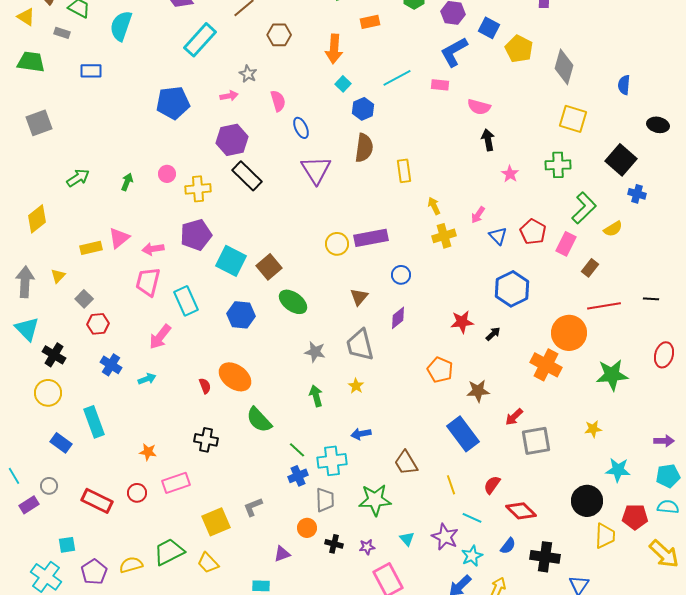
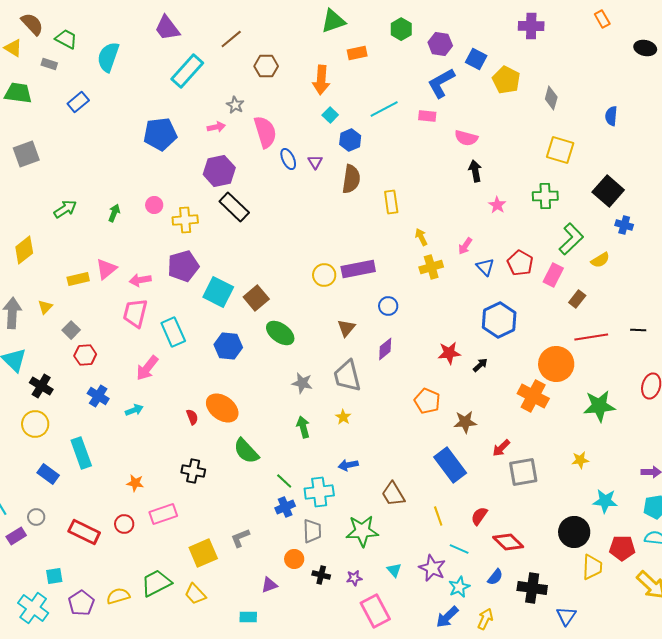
gray diamond: (564, 67) -> (551, 98), size x0.7
blue rectangle: (91, 71) -> (78, 102), turned -40
pink semicircle: (278, 101) -> (265, 132), size x1.5
black ellipse: (658, 125) -> (645, 48), moved
purple triangle: (316, 170) -> (315, 162), moved, size x0.5

